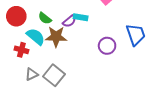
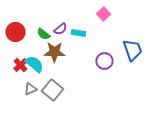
purple semicircle: (69, 21) -> (60, 29), moved
cyan semicircle: (36, 37) -> (34, 64), moved
red cross: (21, 50) -> (20, 65), turned 32

